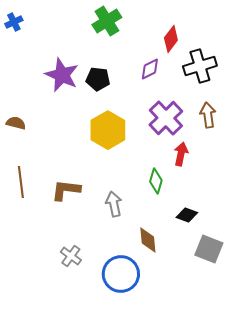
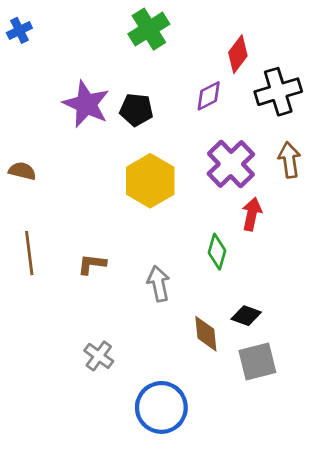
brown L-shape: (66, 190) -> (92, 264), size x0.7
black diamond: (187, 215) -> (246, 316), moved
gray square: (209, 249) -> (257, 362), moved, turned -36
blue circle: (121, 274) -> (161, 407), moved

